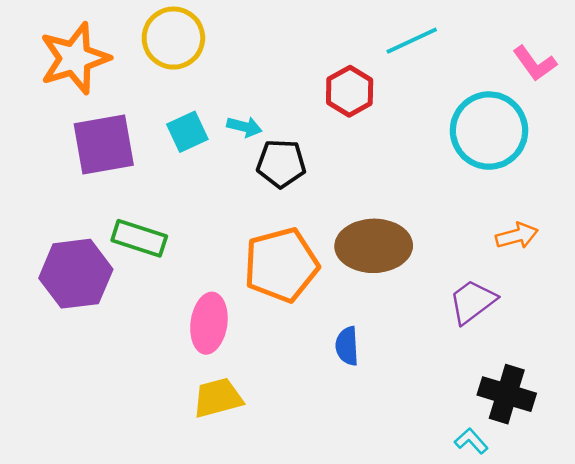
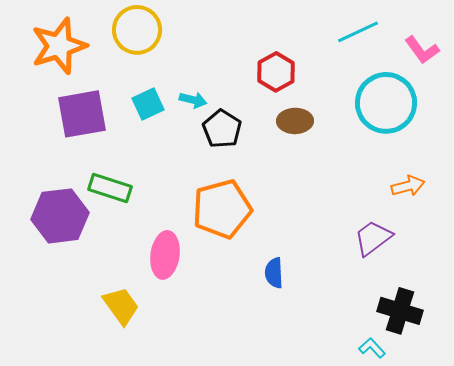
cyan line: (412, 41) -> (358, 32), moved
black pentagon: (281, 163) -> (222, 129), turned 30
brown ellipse: (374, 246) -> (295, 121), moved, size x0.6
yellow trapezoid: (218, 398) -> (121, 306), moved, turned 69

